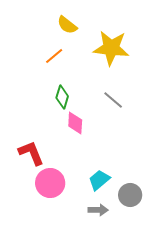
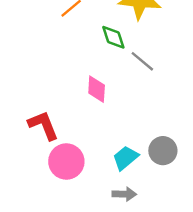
green diamond: (62, 97) -> (113, 37), moved, turned -35
gray circle: (130, 195) -> (163, 151), moved

